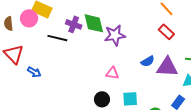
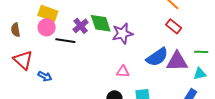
pink circle: (29, 18) -> (47, 27), moved
purple cross: (74, 24) -> (81, 26), turned 35
blue semicircle: (148, 61) -> (157, 57), size x1.6

